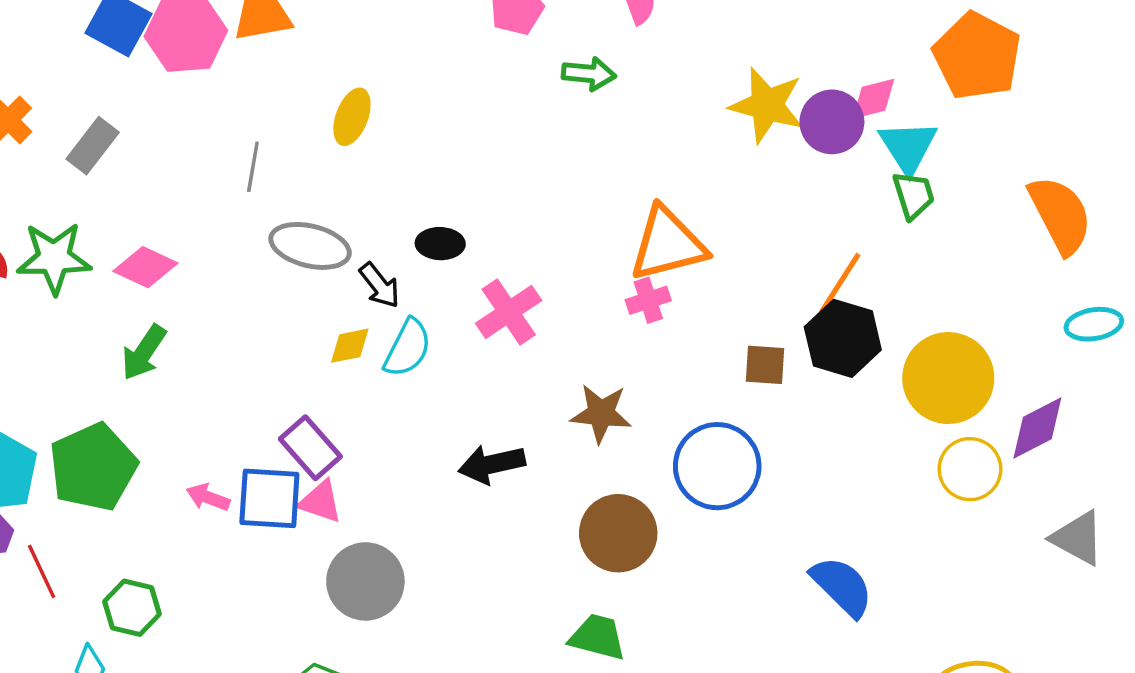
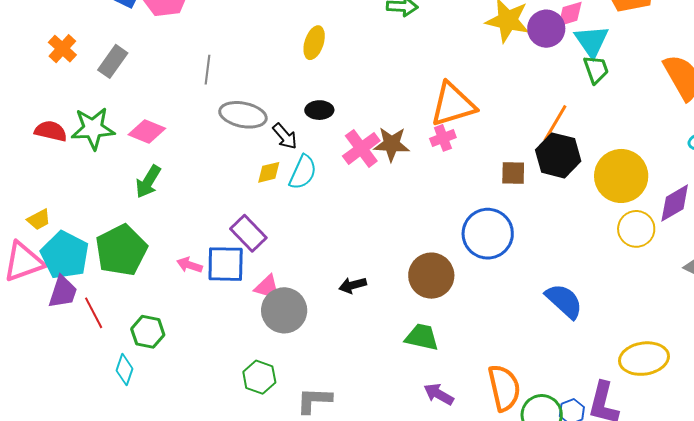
yellow ellipse: (352, 117) -> (314, 43), moved
brown star: (601, 413) -> (392, 144), moved
black arrow: (492, 464) -> (353, 285), moved, size x0.7
pink triangle: (320, 502) -> (267, 287), moved

